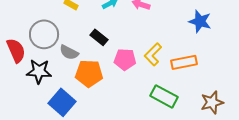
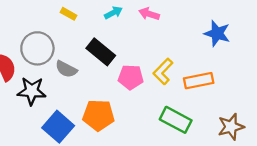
black rectangle: (99, 37) -> (101, 52), size x1.4
orange pentagon: (89, 73) -> (98, 115), moved

